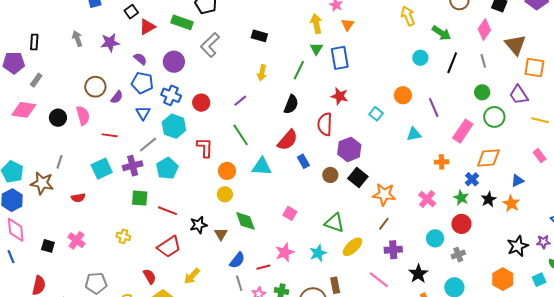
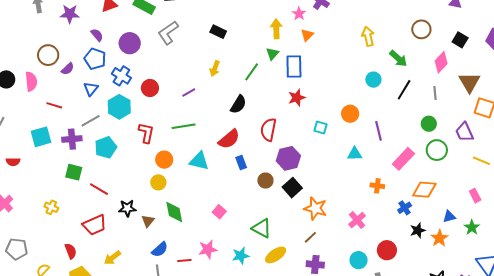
red star: (340, 96) -> (297, 98), moved, turned 30
cyan square: (376, 114) -> (321, 128), turned -32
green line: (241, 135) -> (184, 126), turned -75
green star: (461, 198) -> (472, 227), moved

